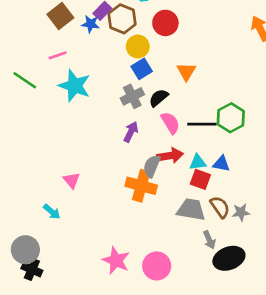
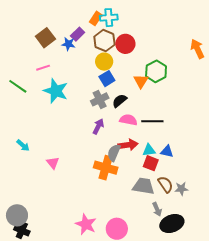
brown hexagon: (122, 19) -> (104, 41), moved
green hexagon: (231, 118) -> (156, 71), moved
pink semicircle: (170, 123) -> (128, 120), turned -48
cyan arrow: (52, 212) -> (23, 145), moved

